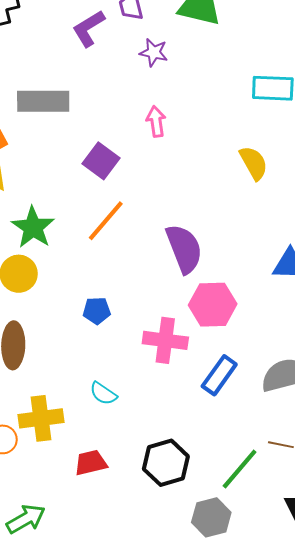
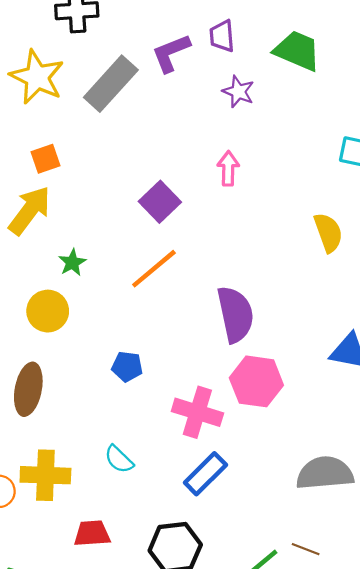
gray rectangle: (43, 101) -> (111, 84), moved, turned -57
green star: (33, 227) -> (72, 263), size x0.6
blue rectangle: (219, 375) -> (205, 474), moved

